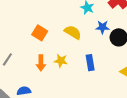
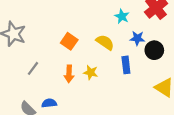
blue rectangle: (90, 63) -> (126, 65), moved

